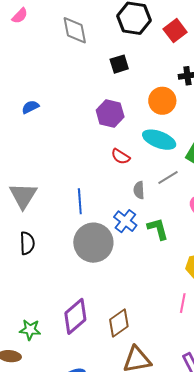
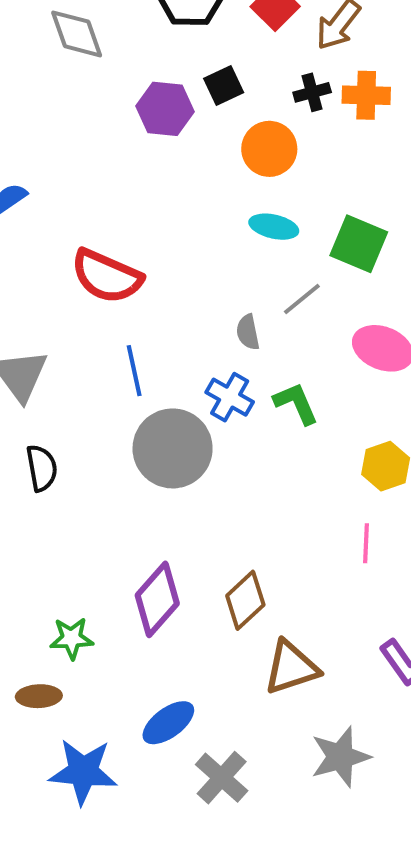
black square: (119, 64) -> (224, 85), moved
purple hexagon: (110, 114) -> (165, 109), moved
cyan ellipse: (159, 140) -> (274, 227), size x0.7
red semicircle: (121, 157) -> (107, 276), moved, size x1.8

